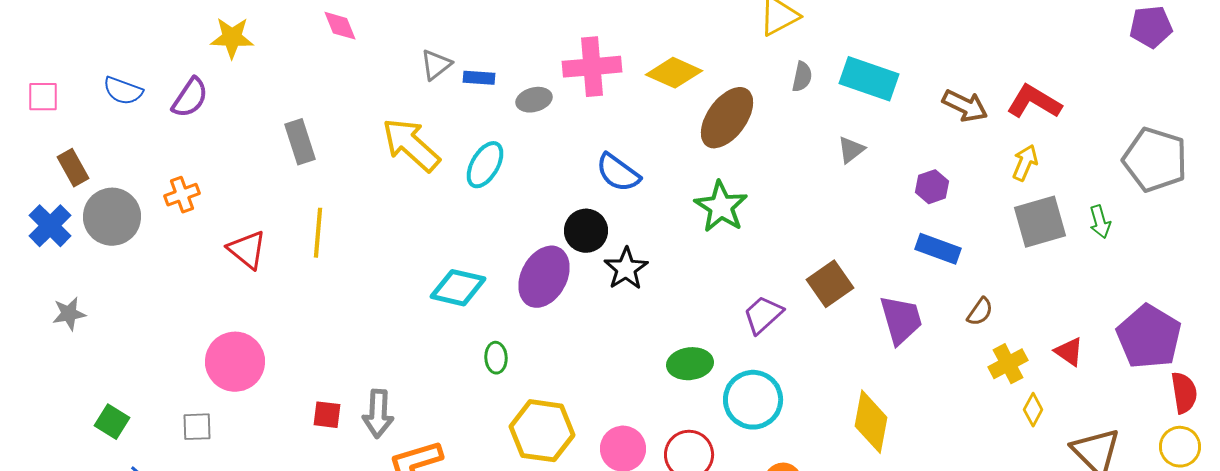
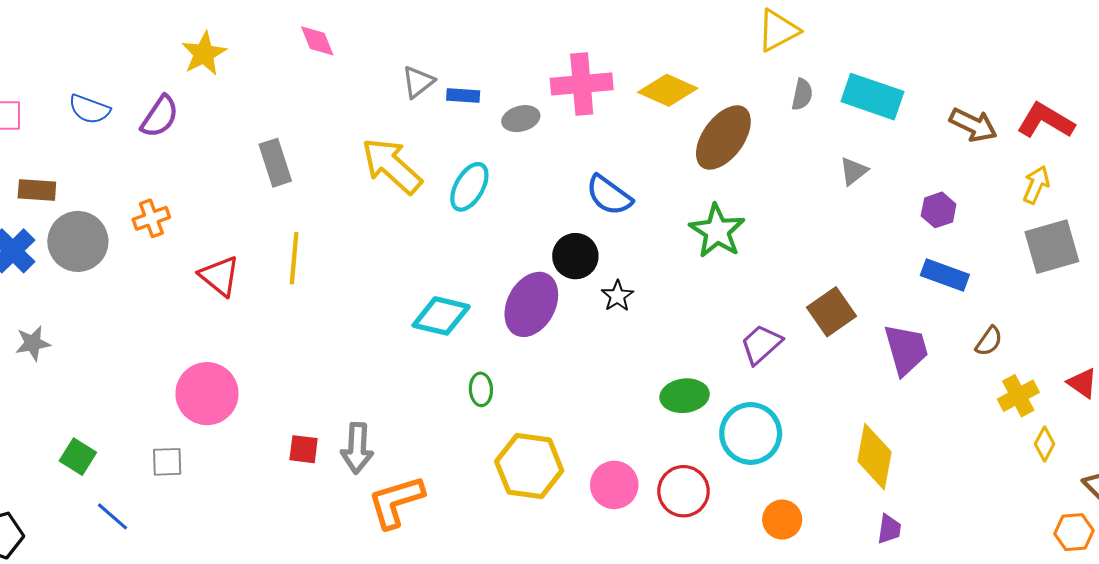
yellow star: (232, 38) -> (204, 54), turned -30
brown rectangle: (73, 168) -> (37, 190), turned -57
black star: (626, 269) -> (617, 296), size x0.7

